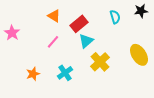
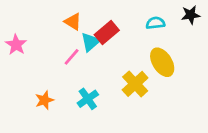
cyan semicircle: (115, 17) -> (155, 23), turned -80
cyan triangle: (86, 41) -> (90, 42), moved
yellow ellipse: (139, 55) -> (162, 62), moved

